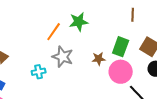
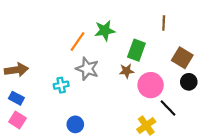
green rectangle: (121, 47) -> (136, 50), moved

